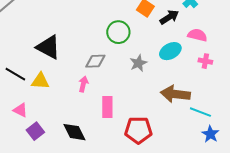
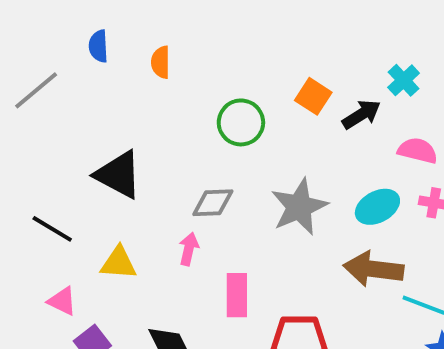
green circle: (118, 32) -> (241, 122), moved
cyan ellipse: (170, 51) -> (377, 207), moved
gray star: (138, 63) -> (299, 207), size x1.6
yellow triangle: (40, 81) -> (118, 263), moved

